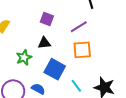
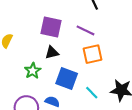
purple square: (47, 19) -> (51, 27), size x1.5
purple line: (79, 27) -> (85, 30), turned 66

